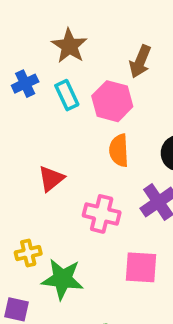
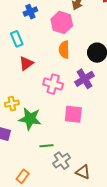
blue cross: (25, 84) -> (30, 12), moved
cyan rectangle: (67, 95) -> (17, 39), moved

